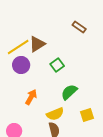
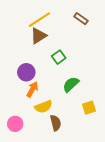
yellow line: (18, 47) -> (39, 20), moved
purple circle: (21, 65) -> (26, 72), moved
yellow semicircle: (55, 114) -> (44, 107), moved

